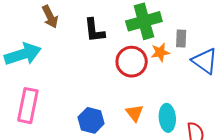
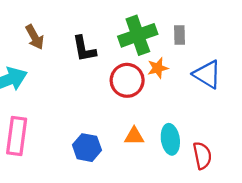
gray rectangle: (181, 39) -> (179, 35), moved
orange triangle: (135, 113) -> (134, 136), turned -48

